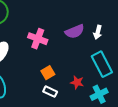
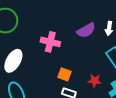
orange square: (48, 73) -> (65, 74), turned -32

